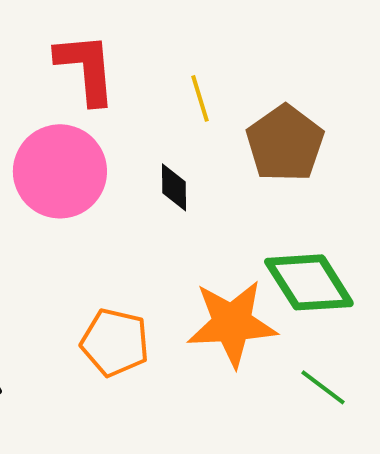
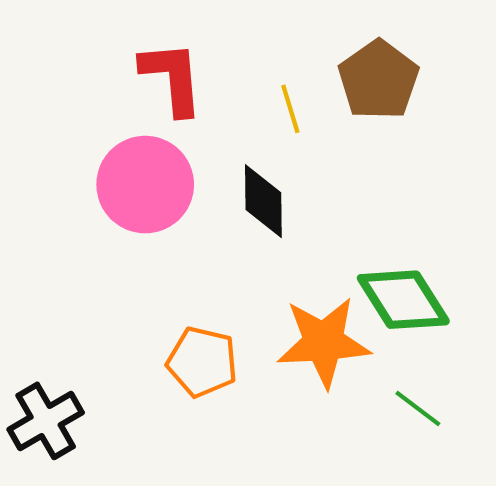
brown pentagon: (285, 143) -> (378, 80), moved
black diamond: (174, 187) -> (263, 201), size x1.5

